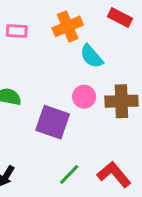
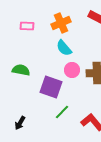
cyan semicircle: (92, 56) -> (64, 48), moved
green line: (69, 174) -> (62, 112), moved

